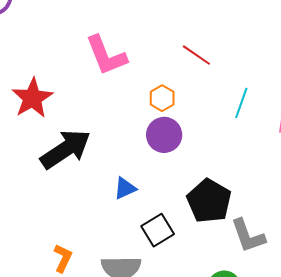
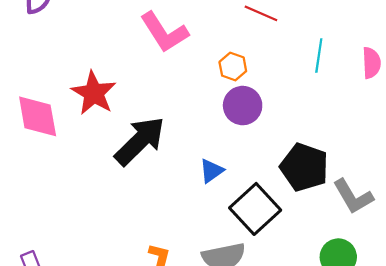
black square: (158, 230) -> (255, 209), size x1.4

